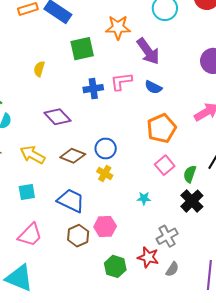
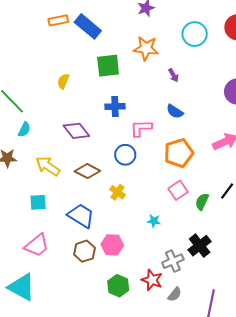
purple arrow: (148, 51) -> (173, 75), size x0.5
pink L-shape: (121, 81) -> (141, 128), moved
blue circle: (106, 149) -> (125, 155), moved
black cross: (192, 201) -> (200, 246), moved

